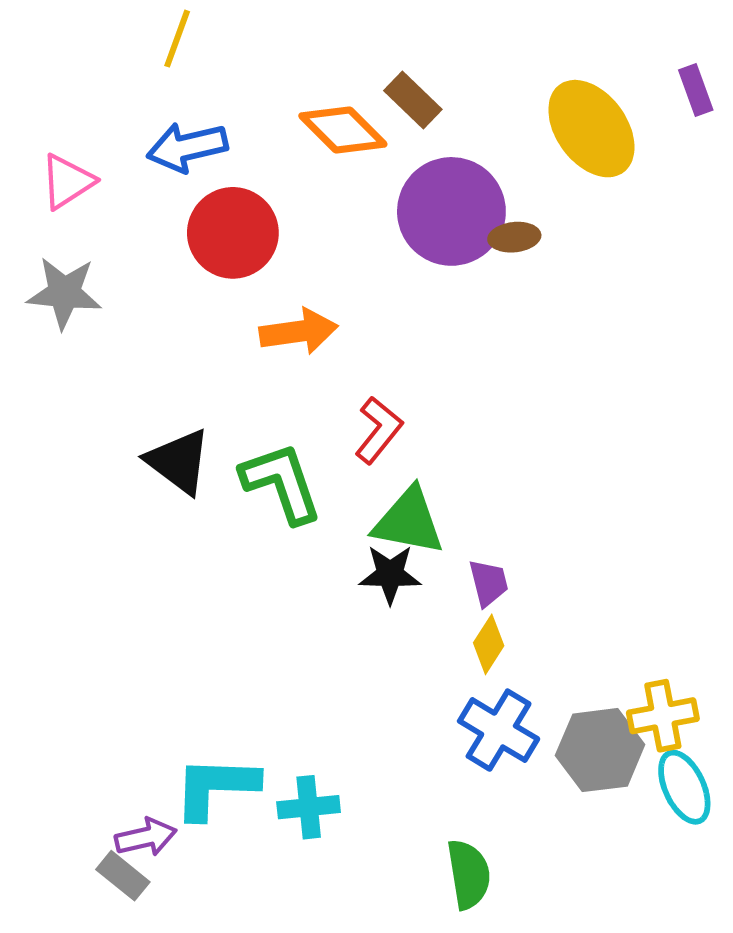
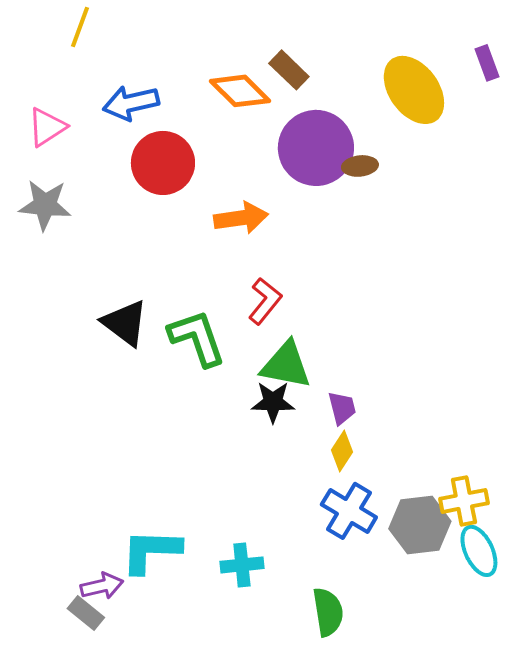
yellow line: (177, 39) -> (80, 27), moved
orange arrow: (299, 331) -> (241, 218), moved
cyan cross: (309, 807) -> (242, 565), moved

